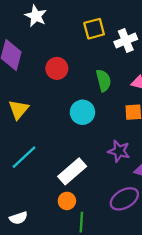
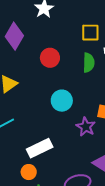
green semicircle: (104, 80) -> (89, 63), moved
purple star: (119, 151) -> (86, 127), moved

